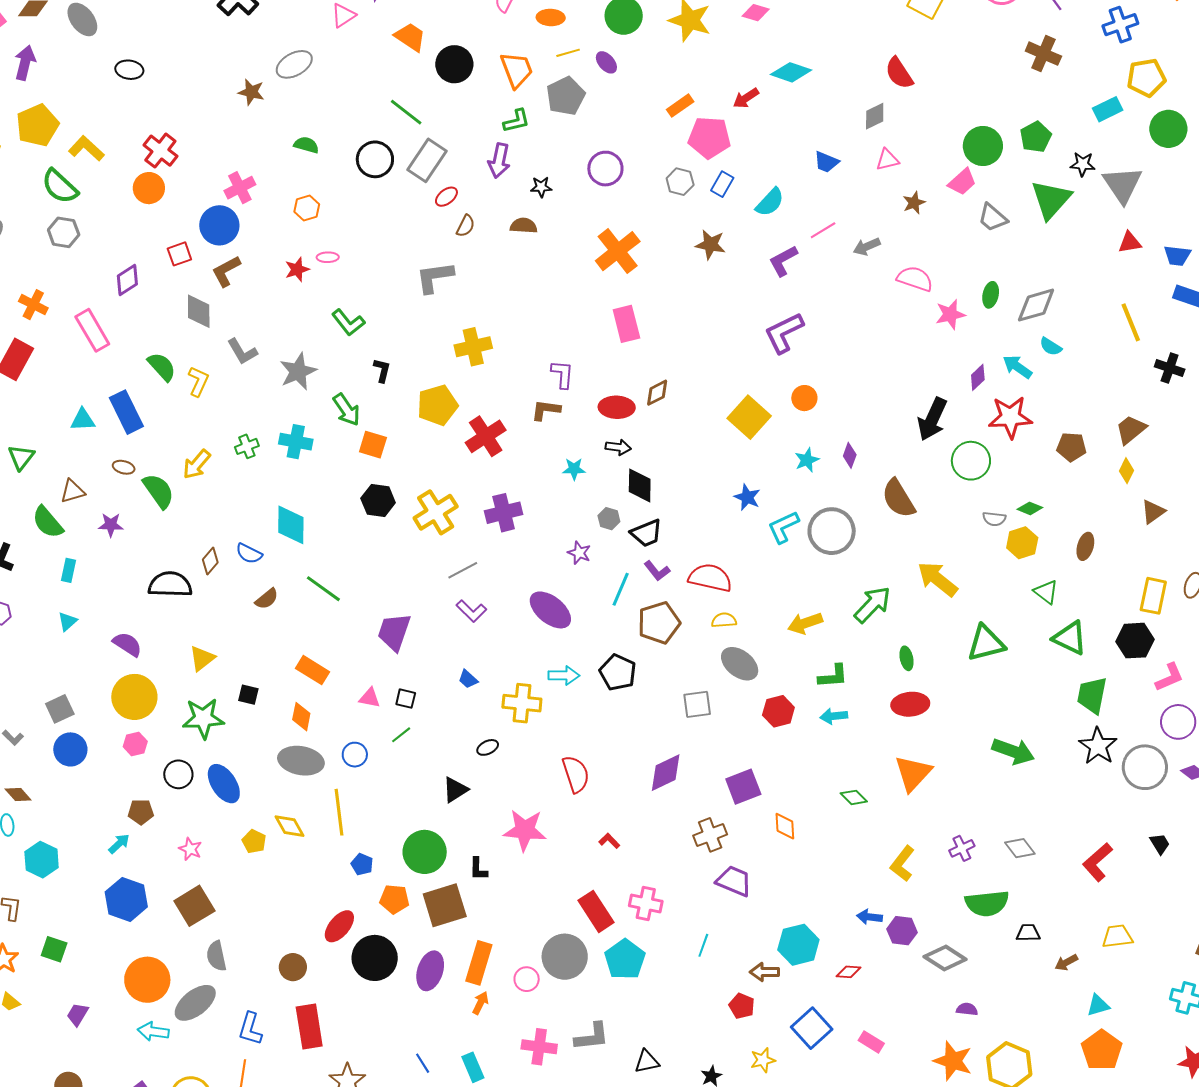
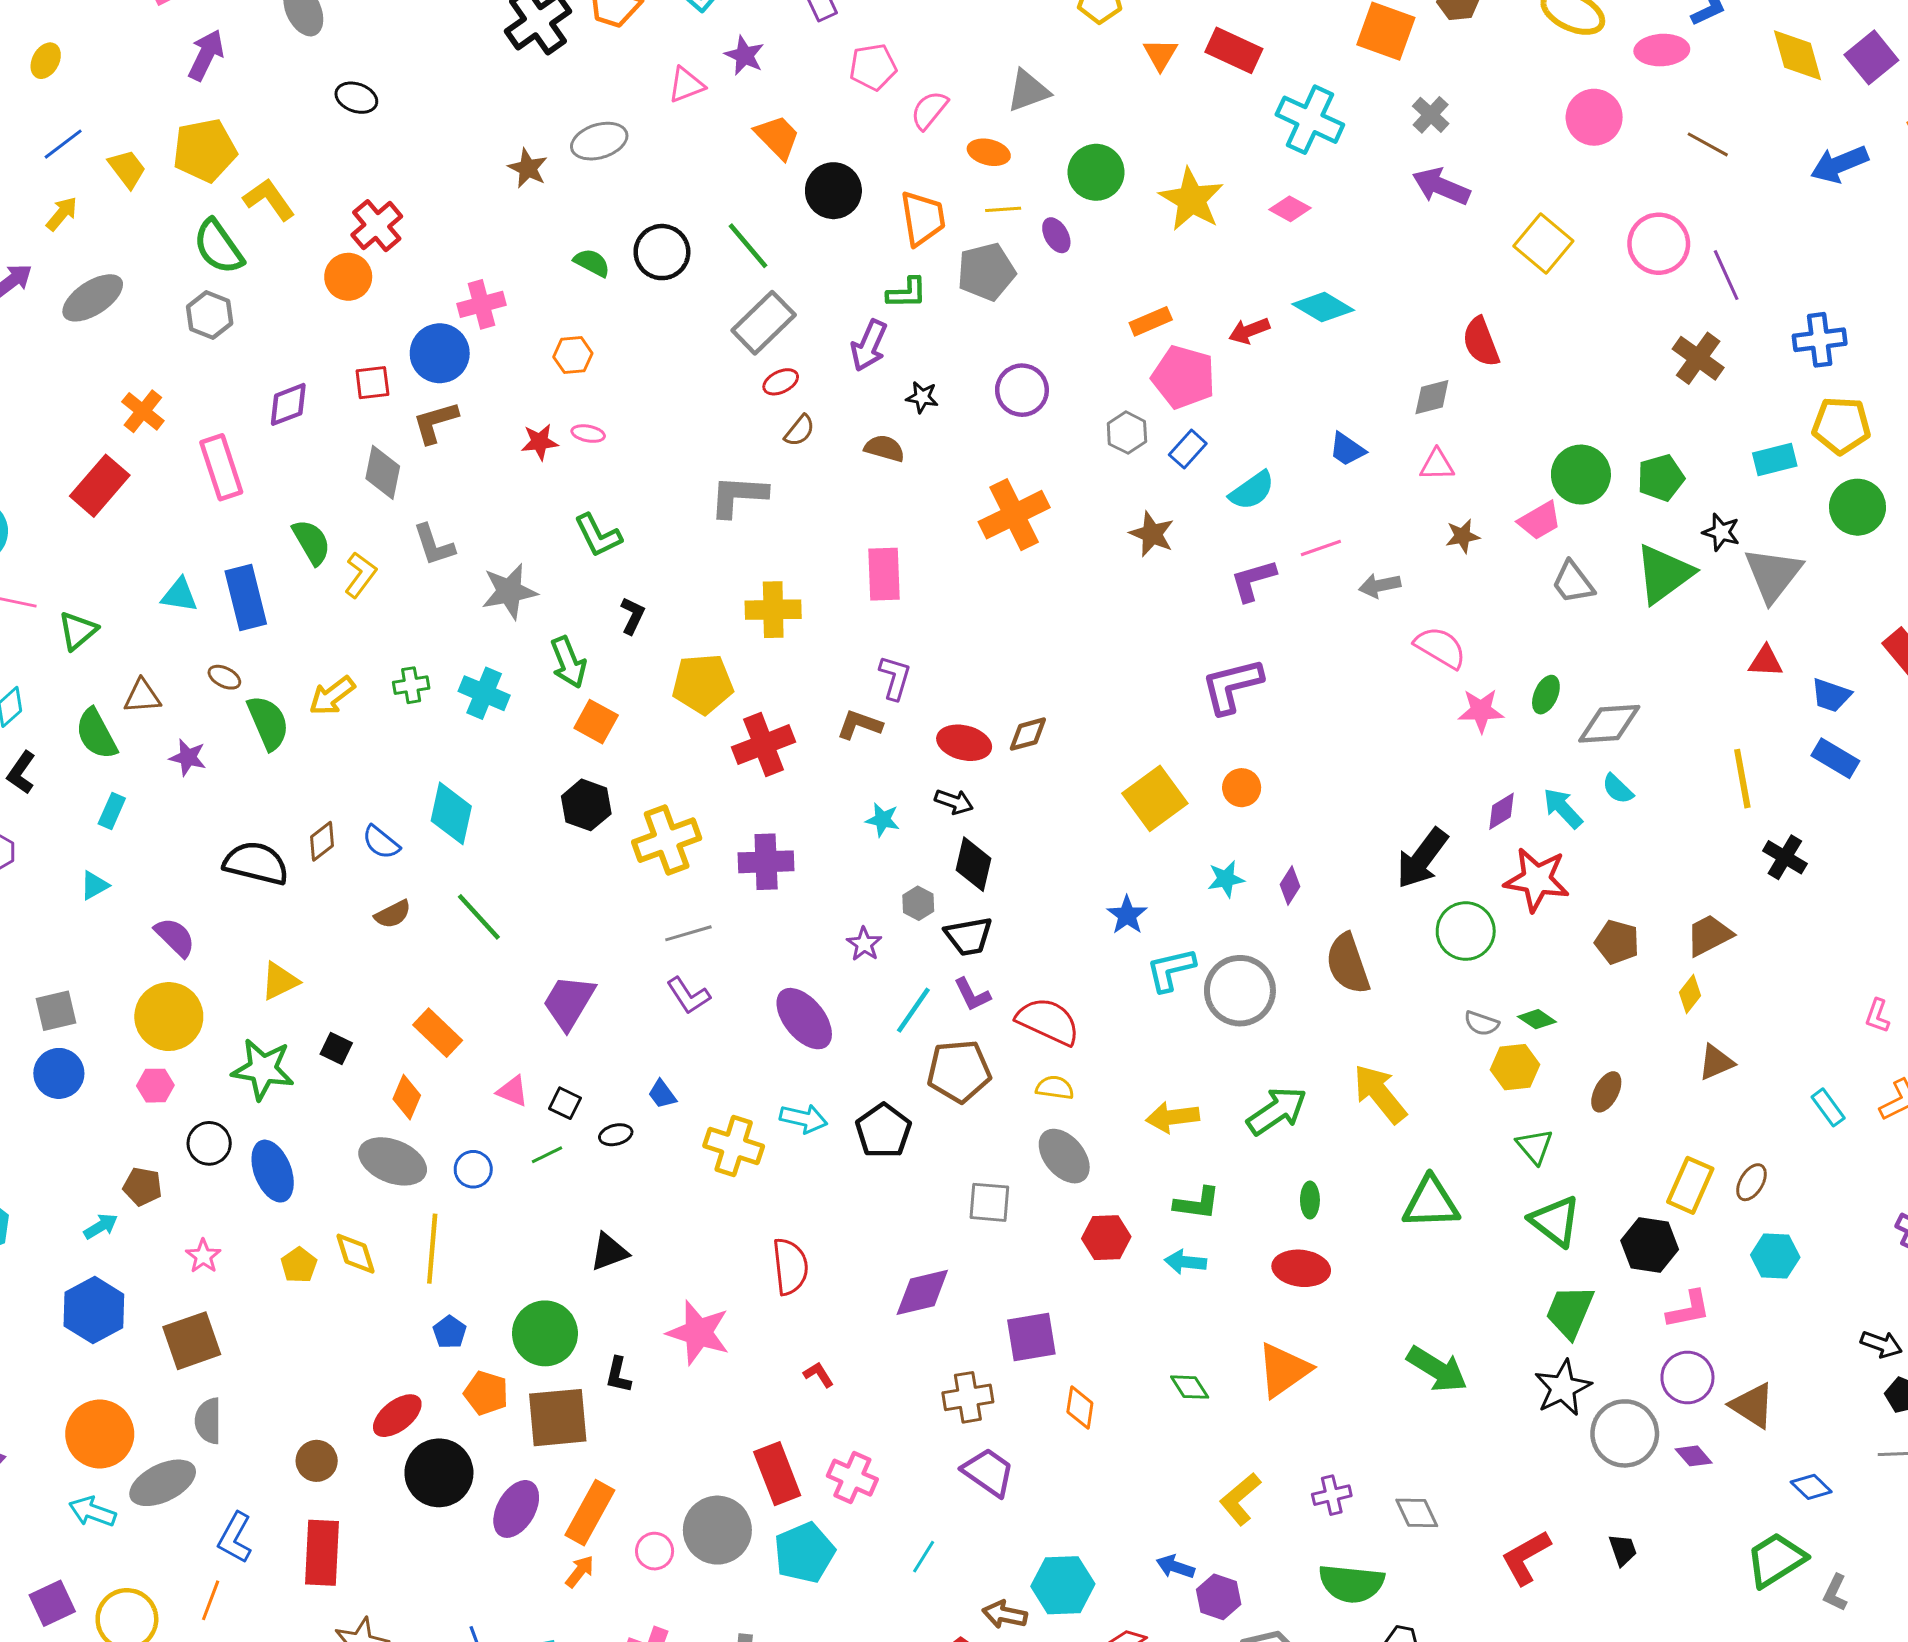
black circle: (375, 159) -> (662, 252), moved
pink rectangle: (626, 324) -> (884, 574), moved
black ellipse: (488, 747) -> (616, 1135), moved

